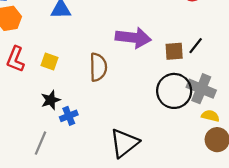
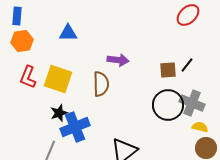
purple arrow: (133, 38) -> (118, 60), moved, size x0.7
yellow square: (50, 61) -> (58, 79), size x1.8
blue cross: (69, 116) -> (75, 127), size x1.8

